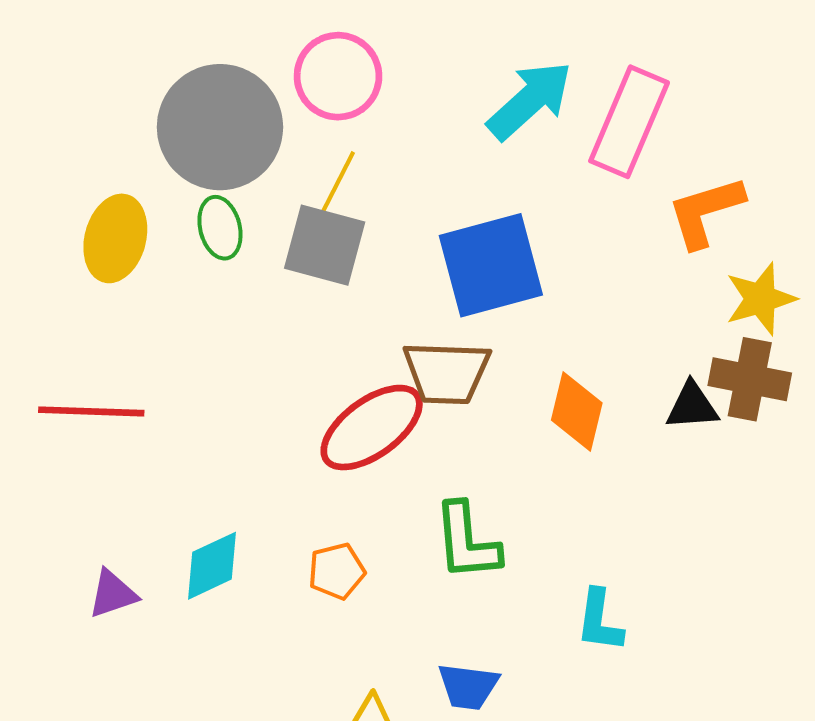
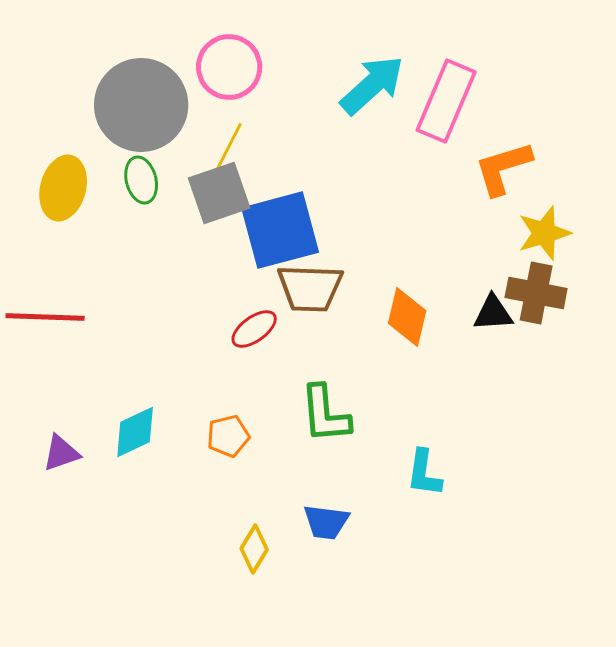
gray square: (325, 245) -> (219, 193), turned -34
blue square: (491, 265) -> (280, 230), moved
red ellipse: (372, 428) -> (254, 329), size x0.6

